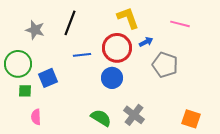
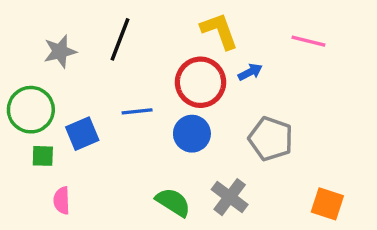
gray star: (35, 30) -> (60, 51), turned -30
blue line: (82, 55) -> (137, 111), moved
gray pentagon: (165, 65) -> (271, 139), moved

